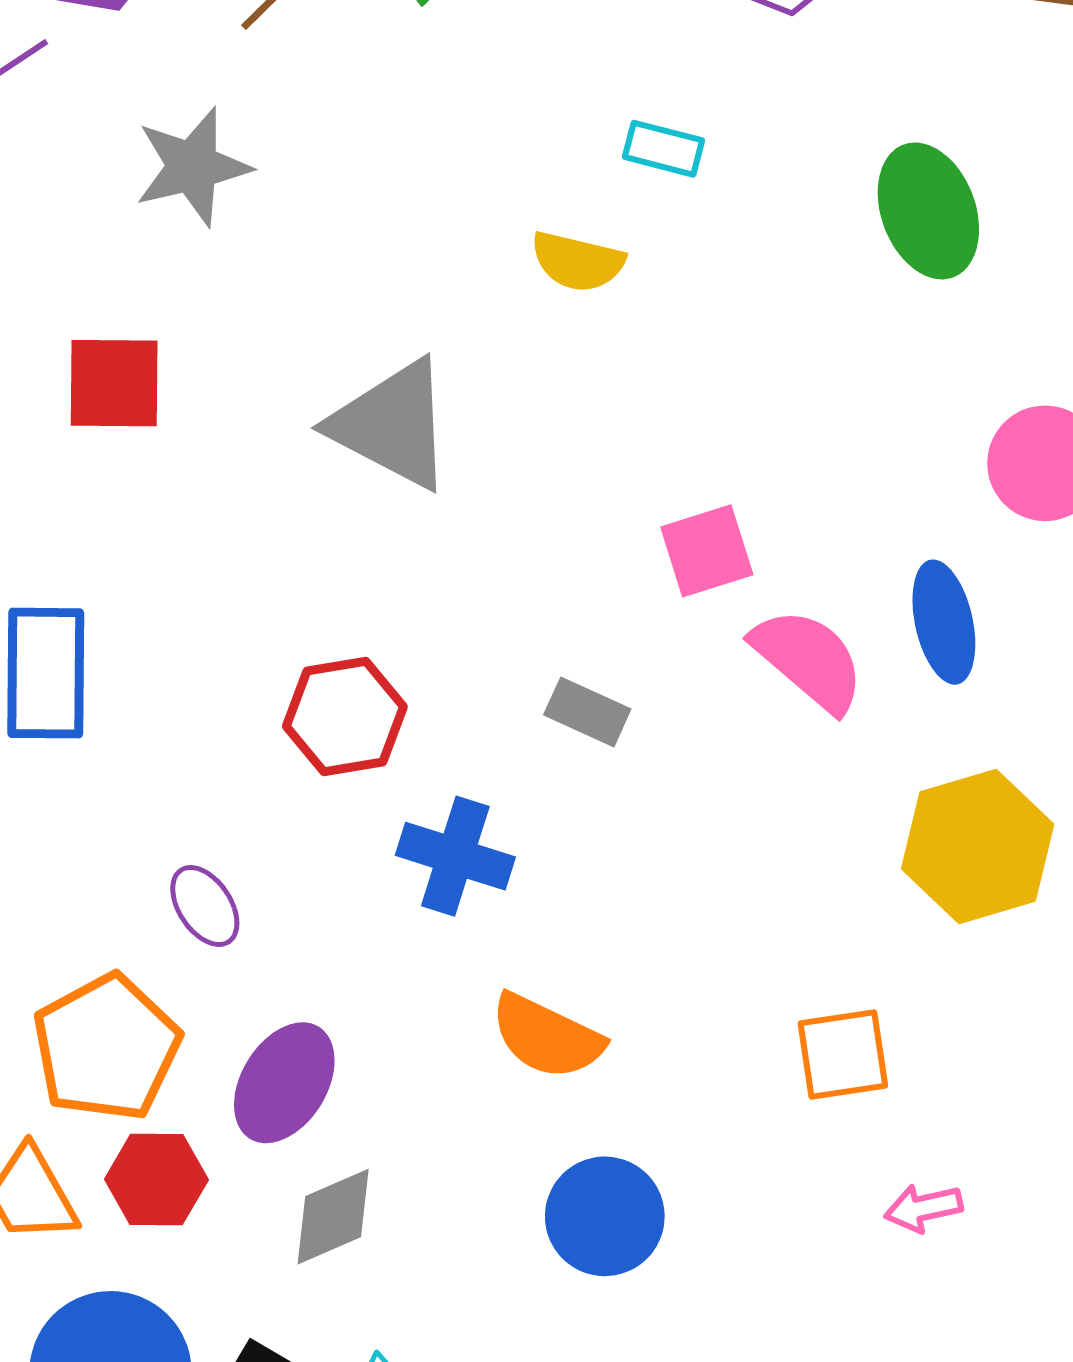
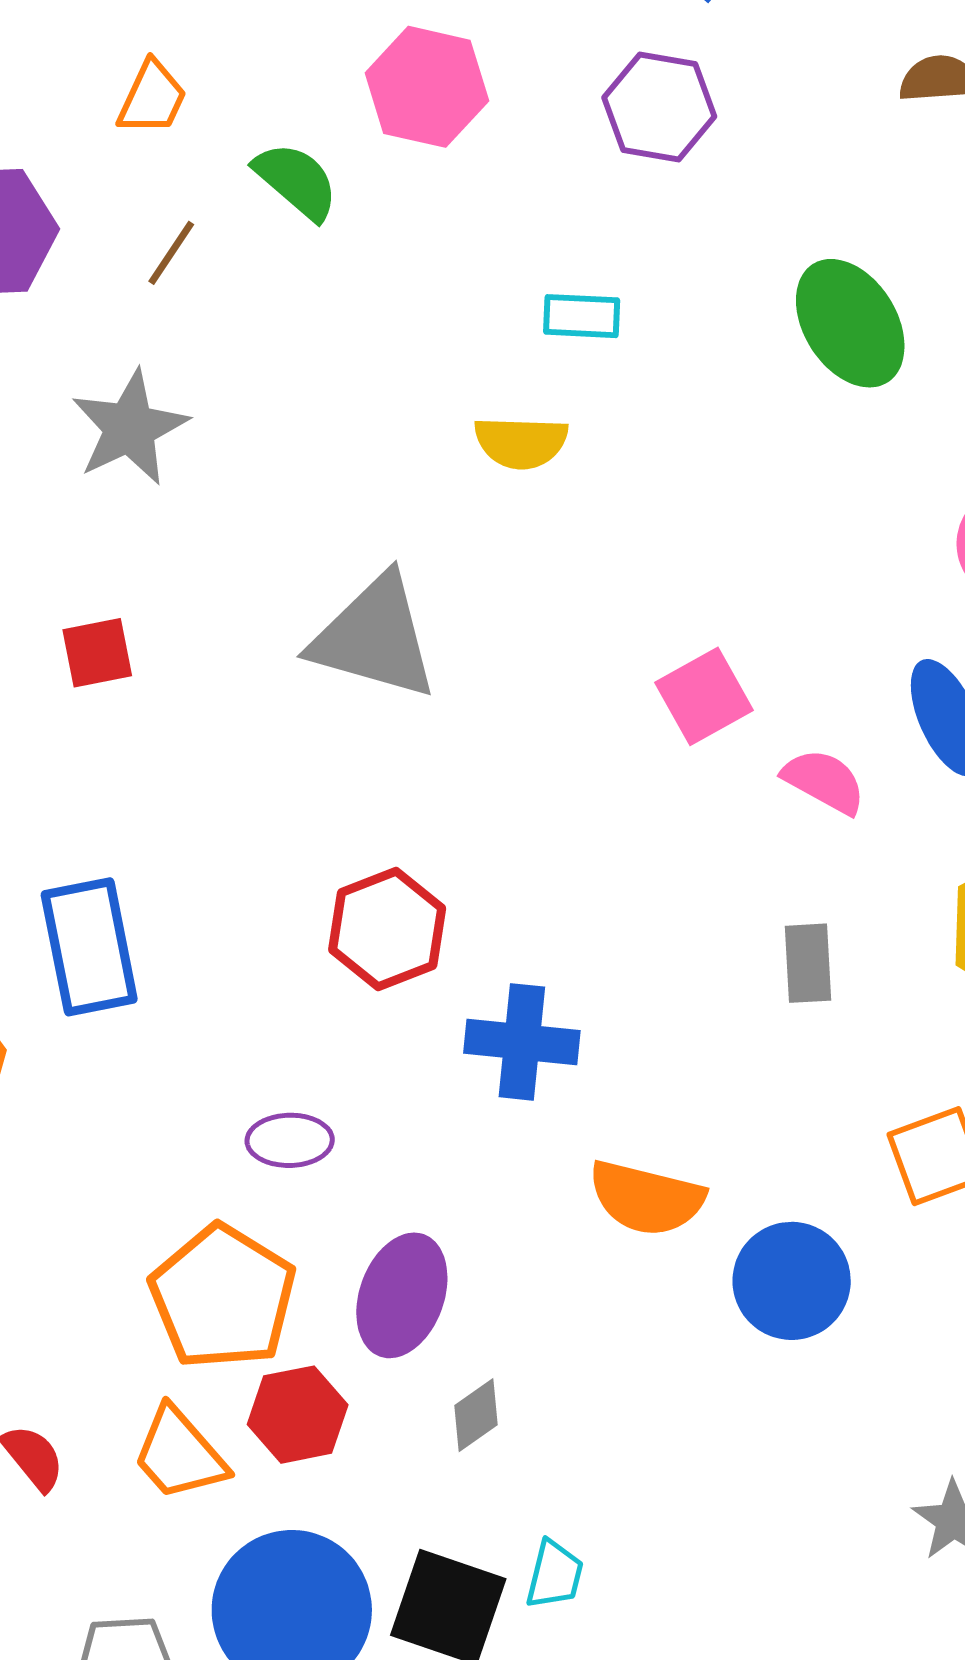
red square: (114, 383) -> (97, 653), size x0.7
pink semicircle: (808, 660) -> (824, 781), size x0.7
gray rectangle: (587, 712) -> (808, 963), moved, turned 74
purple ellipse: (205, 906) -> (290, 1140), turned -46
blue circle: (605, 1216) -> (792, 1281), moved
gray diamond: (333, 1217) -> (476, 1415), size x0.7

